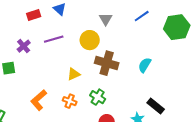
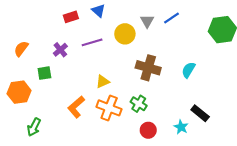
blue line: (142, 16) -> (172, 18), moved
yellow circle: (90, 40) -> (125, 34), moved
yellow triangle: (74, 74) -> (103, 82), moved
orange cross: (70, 101) -> (109, 108), size x1.6

